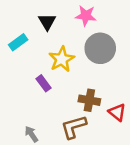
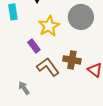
cyan rectangle: (18, 42) -> (13, 12), turned -63
brown L-shape: (74, 127) -> (48, 67), moved, turned 70

